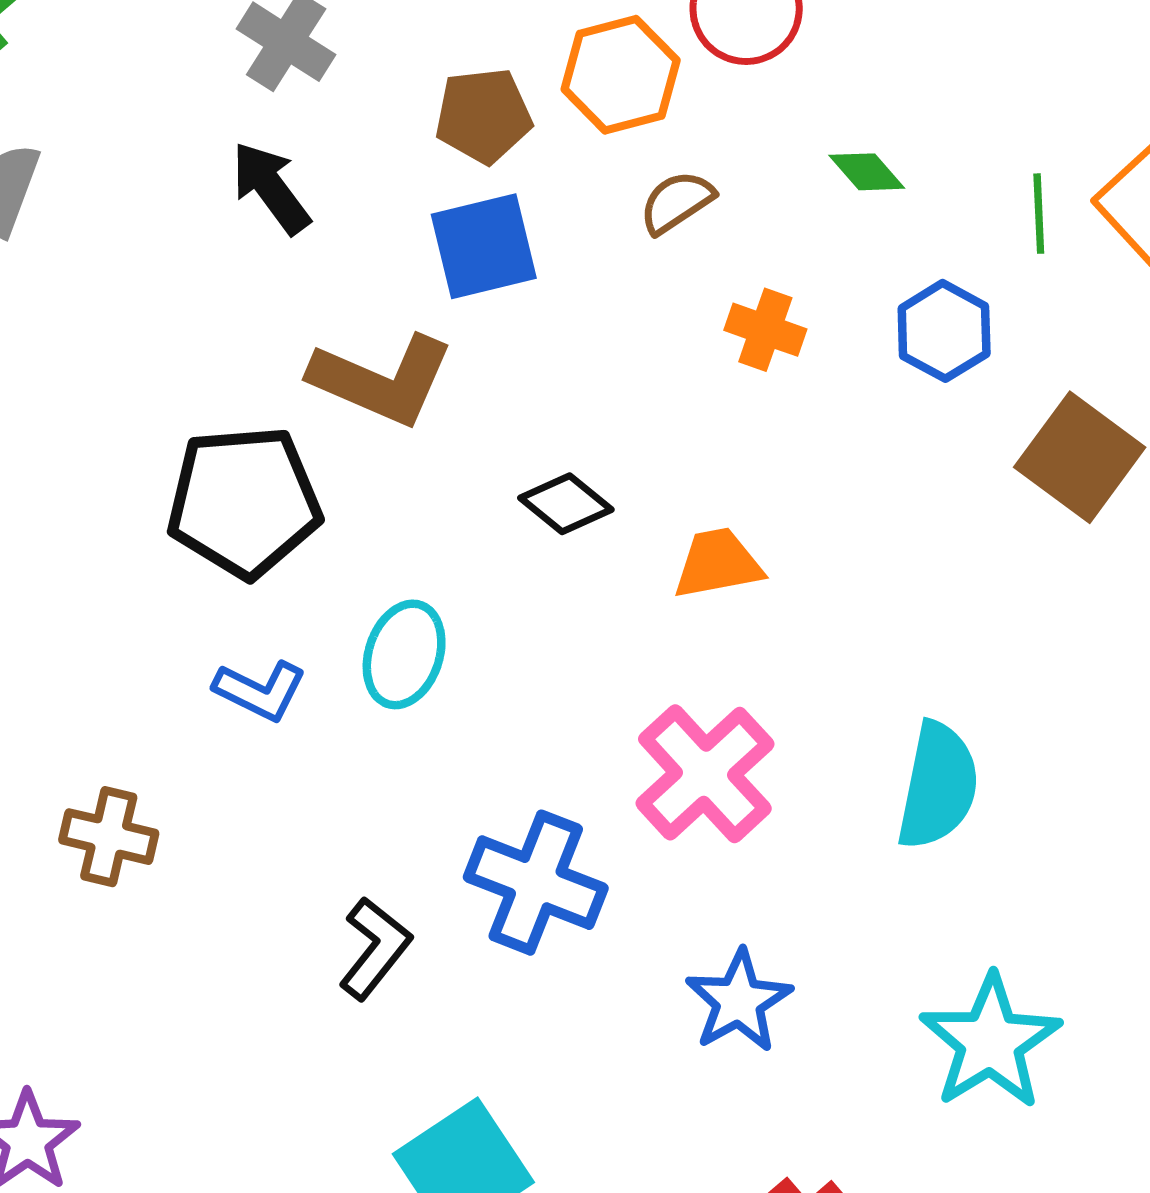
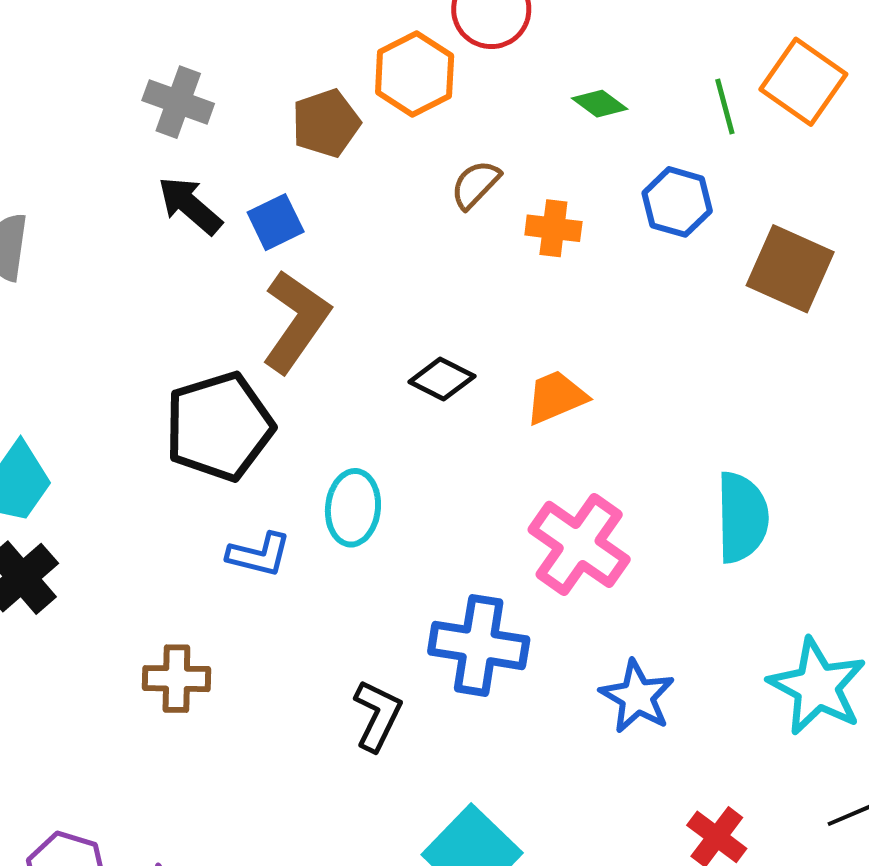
brown semicircle: (677, 202) -> (475, 184), moved
blue square: (484, 246) -> (276, 222), moved, size x0.7
brown L-shape: (382, 380) -> (296, 321), turned -66

